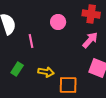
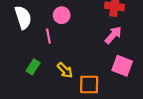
pink circle: (58, 22) -> (62, 15), moved
yellow arrow: (46, 72) -> (65, 70), turned 35

